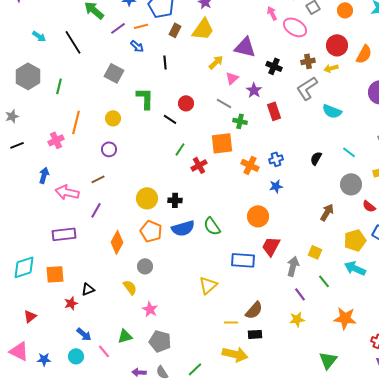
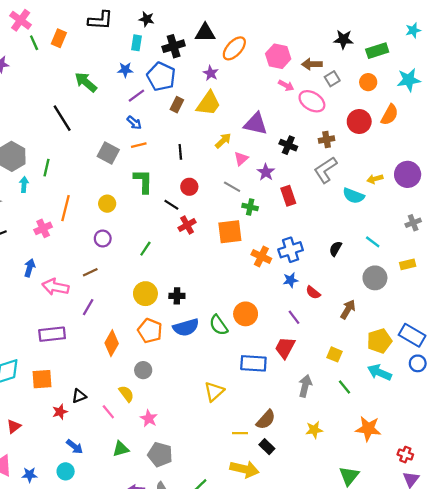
pink arrow: (272, 13) -> (286, 86), turned 144
orange line: (141, 26) -> (139, 145), moved
purple line: (118, 28) -> (136, 96), moved
cyan arrow: (39, 36) -> (24, 185), moved, turned -120
orange semicircle: (364, 54) -> (390, 115), moved
black line: (165, 62) -> (180, 152), moved
yellow arrow: (331, 68) -> (375, 179), moved
green line: (180, 149) -> (145, 249), moved
blue cross: (276, 159) -> (291, 250), size x1.5
red cross: (199, 165) -> (187, 225), moved
red semicircle: (369, 206) -> (313, 293), moved
orange circle: (258, 216) -> (246, 314), moved
gray arrow: (293, 266) -> (305, 386), moved
purple line: (300, 294) -> (294, 317), moved
black rectangle: (255, 334) -> (267, 447), turned 48
pink line: (104, 351) -> (108, 412), moved

